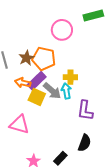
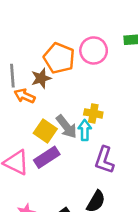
orange pentagon: (44, 59) -> (59, 58), moved
purple rectangle: (37, 81) -> (47, 157), moved
orange arrow: (23, 83) -> (25, 96), moved

